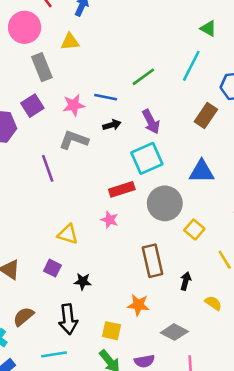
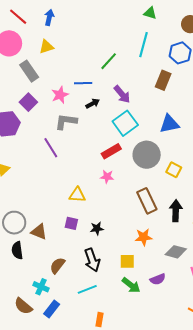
black arrow: (186, 281) -> (176, 211), size x1.5

